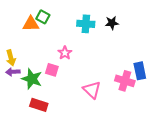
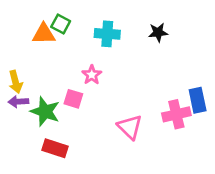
cyan cross: (86, 24) -> (107, 34), moved
pink cross: (125, 81) -> (176, 114), turned -30

